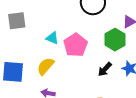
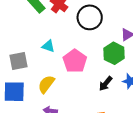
gray square: (17, 21) -> (19, 61), moved
cyan triangle: (52, 38) -> (48, 46), moved

